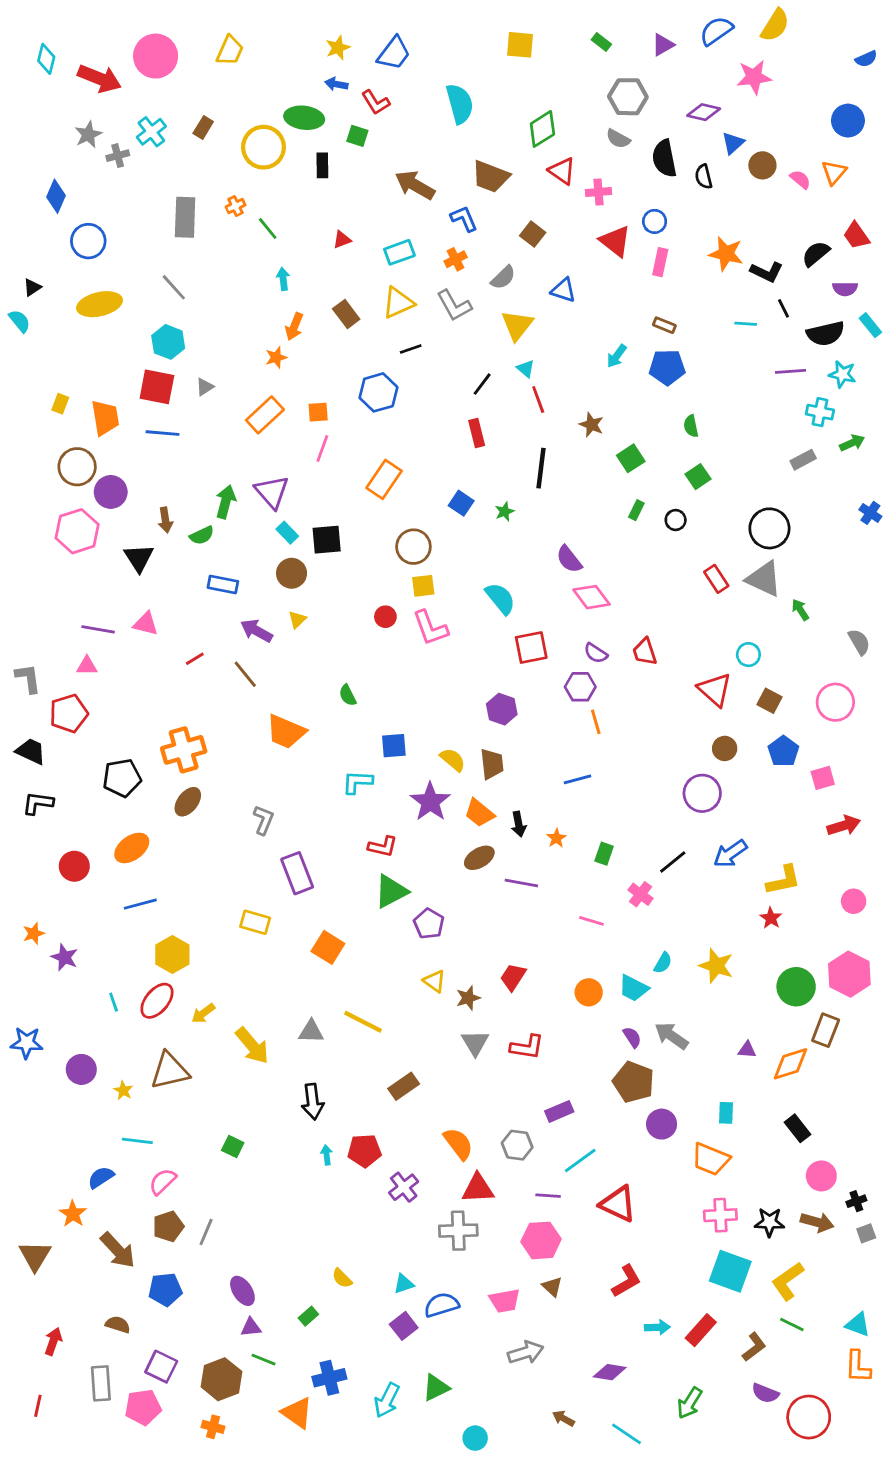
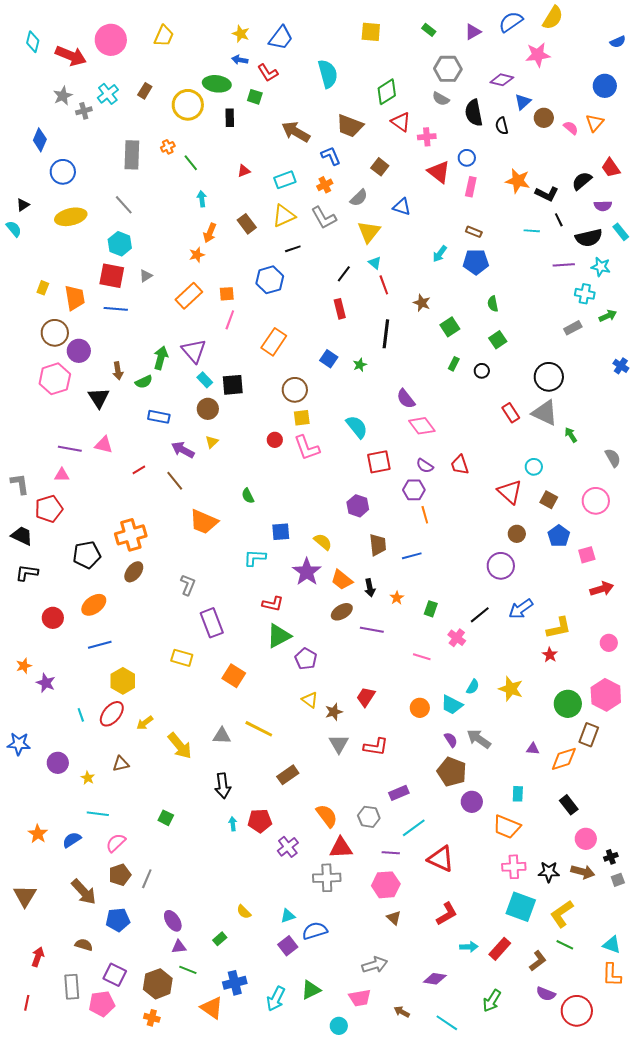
yellow star: (338, 48) -> (241, 34), turned -30
brown trapezoid: (492, 764) -> (378, 545), moved
brown triangle: (170, 1071) -> (121, 764), size x0.6
orange star: (73, 1214) -> (38, 834), moved
pink trapezoid: (505, 1301) -> (360, 998), moved

